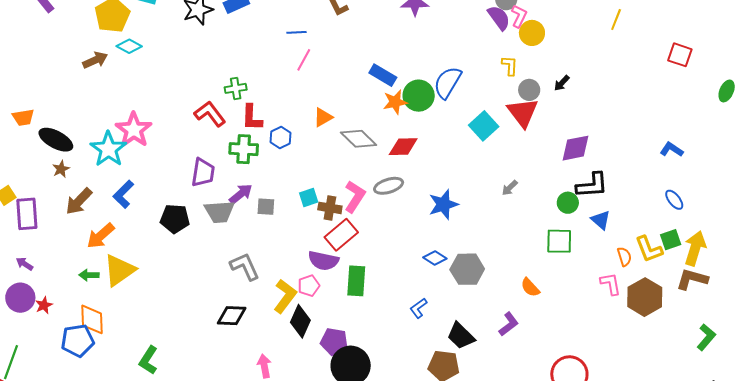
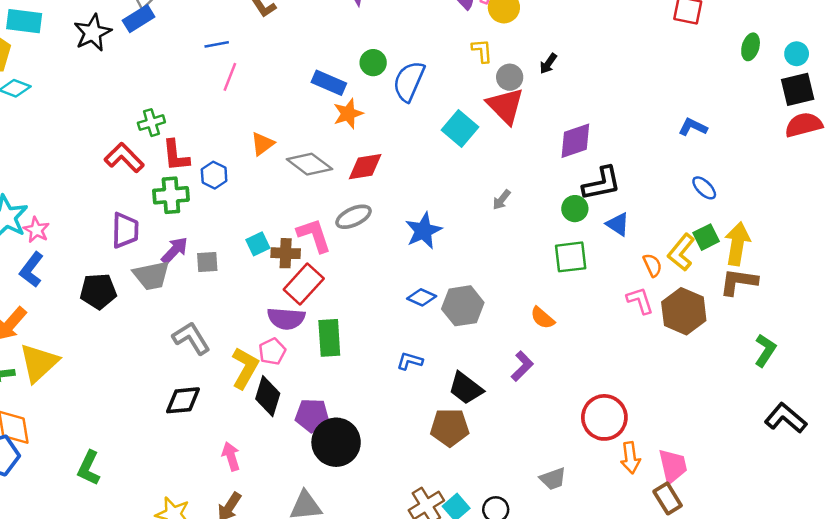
green circle: (419, 96) -> (373, 63), moved, size x0.7
pink star: (134, 130) -> (36, 230), moved, size x0.6
pink L-shape: (355, 197) -> (314, 235), turned -44
yellow L-shape: (649, 249) -> (681, 252), turned 68
blue L-shape: (419, 308) -> (410, 361), turned 60

